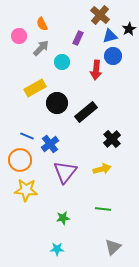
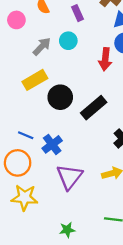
purple rectangle: (78, 38) -> (78, 13), moved, turned -48
gray arrow: (41, 48) -> (42, 46), moved
cyan circle: (62, 62) -> (68, 41), moved

